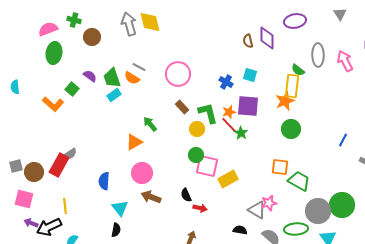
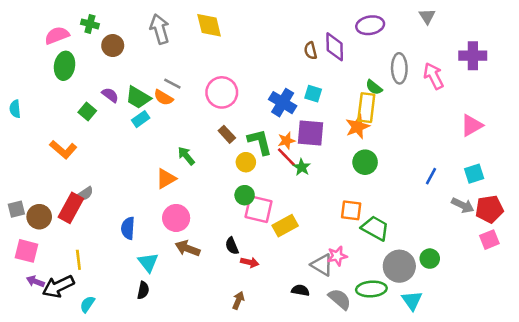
yellow diamond: (150, 22) -> (209, 25), moved
green trapezoid: (112, 78) -> (138, 98), turned -40
blue cross: (226, 82) -> (283, 103), size x1.5
orange L-shape: (53, 104) -> (63, 149), moved
green circle: (342, 205) -> (430, 259), size x0.6

